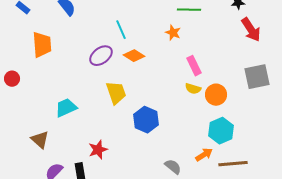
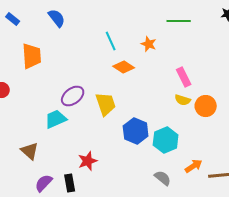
orange star: (173, 33) -> (149, 44), moved
purple ellipse: (101, 56) -> (73, 96), moved
cyan hexagon: (221, 131) -> (166, 140), moved

